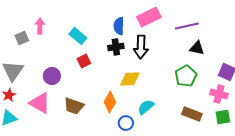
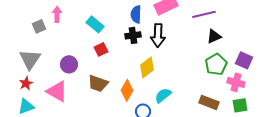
black triangle: (197, 48) -> (214, 36), turned -35
green pentagon: (186, 76) -> (216, 64), moved
yellow diamond: (130, 79) -> (147, 67), turned -35
brown trapezoid: (74, 106) -> (98, 83), moved

